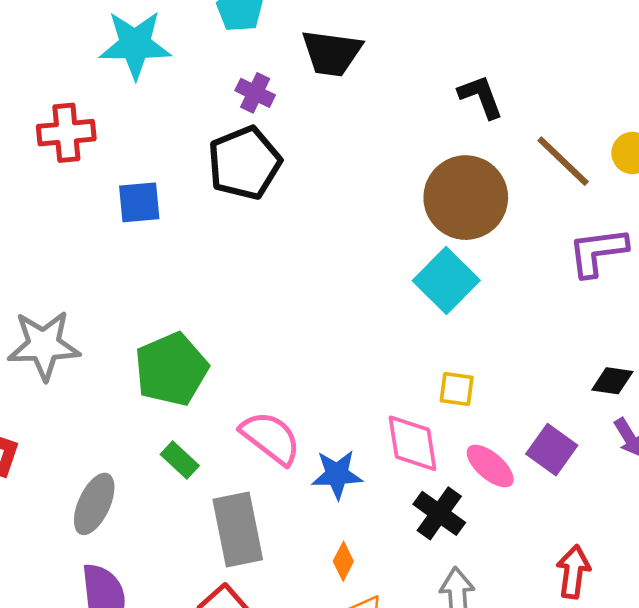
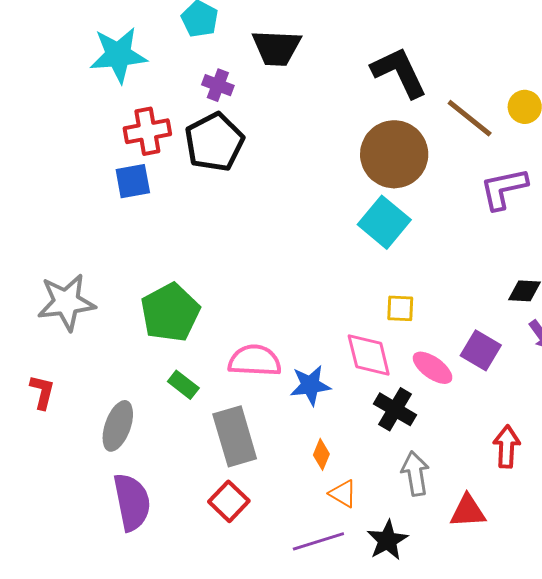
black L-shape: (481, 97) -> (399, 72), size x1.5
red cross: (66, 133) -> (147, 131), moved
pink semicircle: (271, 438) -> (255, 361), turned -30

